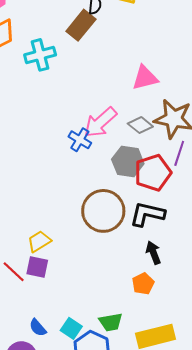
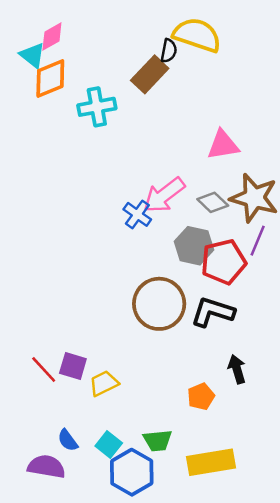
yellow trapezoid: (39, 241) -> (104, 383), moved
black arrow: (153, 253) -> (237, 369), moved

